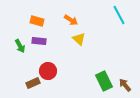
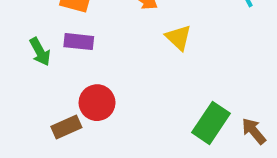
yellow triangle: (79, 39) -> (178, 37), moved
green rectangle: (104, 81) -> (211, 123), turned 60

